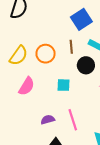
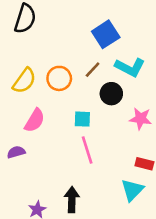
brown line: (71, 47) -> (93, 70), turned 48
purple semicircle: (48, 120) -> (16, 152), moved
pink line: (73, 120) -> (87, 150), moved

